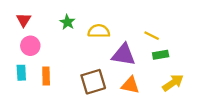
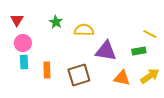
yellow line: (152, 36) -> (150, 34), moved
cyan rectangle: (21, 73) -> (24, 62), moved
orange rectangle: (46, 76) -> (47, 70), moved
orange triangle: (130, 85) -> (122, 78), moved

